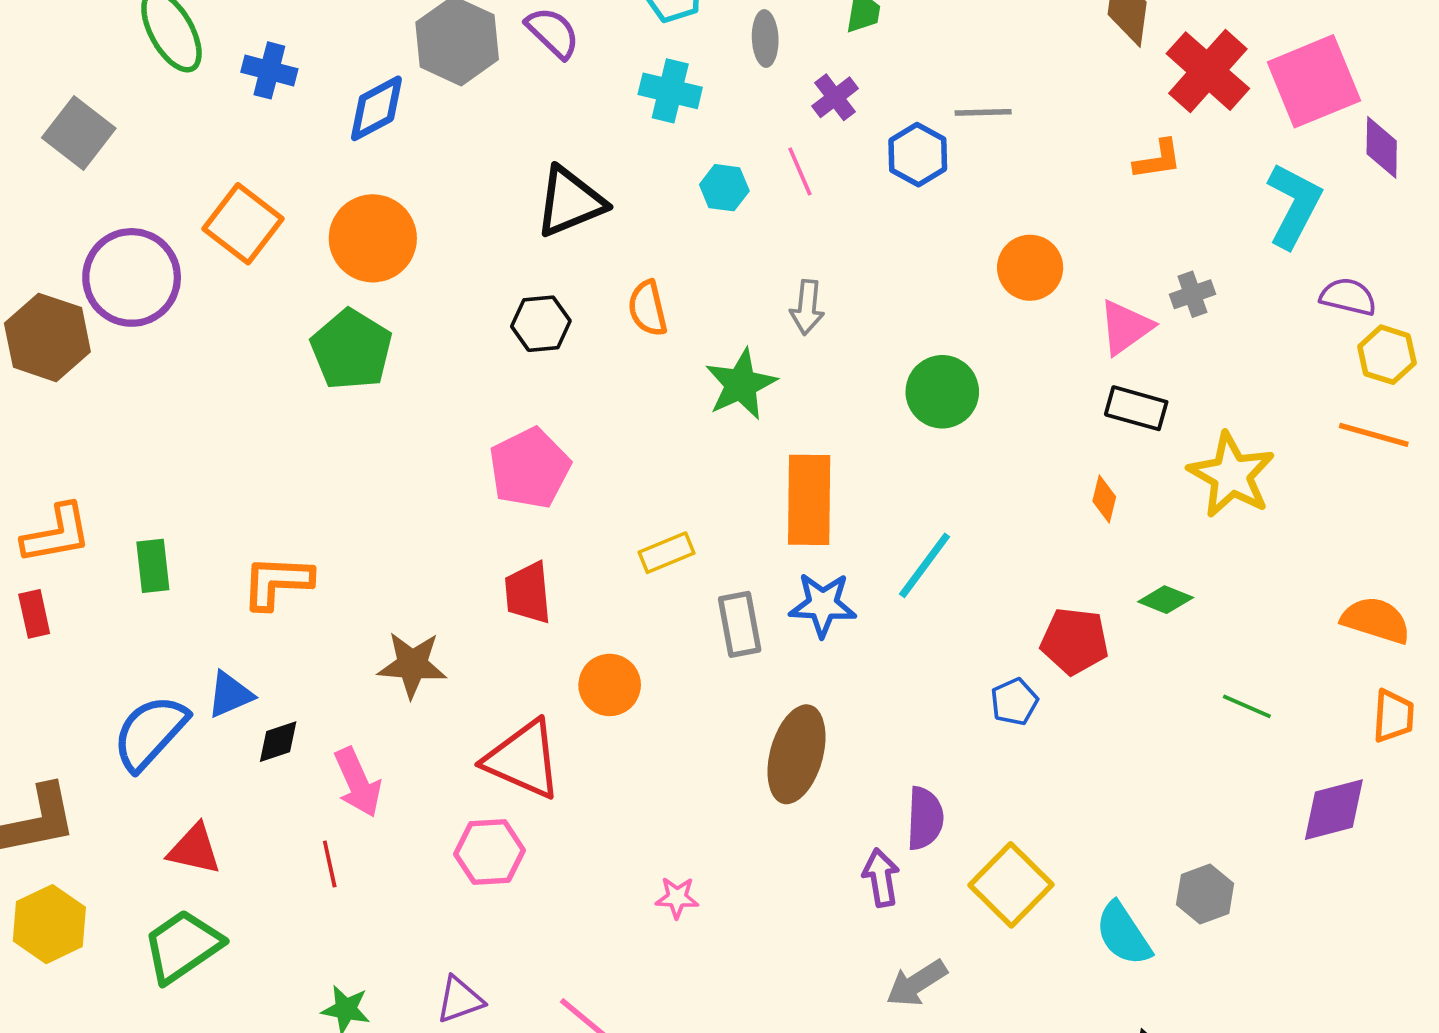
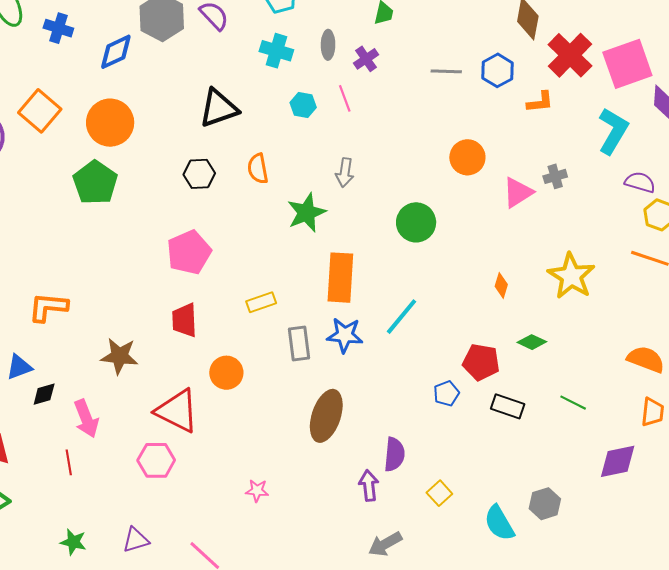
gray ellipse: (765, 39) -> (328, 45), moved
blue hexagon: (918, 155) -> (498, 70), moved
black rectangle: (1136, 408) -> (508, 406), moved
yellow square: (1011, 885) -> (439, 493), size x0.6

